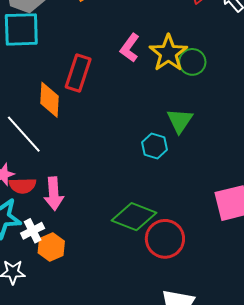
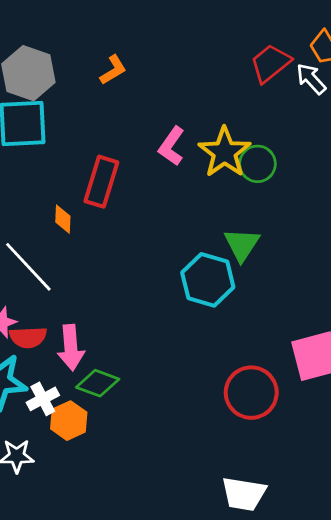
orange diamond: (49, 100) -> (63, 219), size x0.6
cyan hexagon: (155, 146) -> (208, 280), size x1.5
green diamond: (134, 217) -> (98, 383), moved, size x0.7
red circle: (165, 239) -> (251, 393), moved

